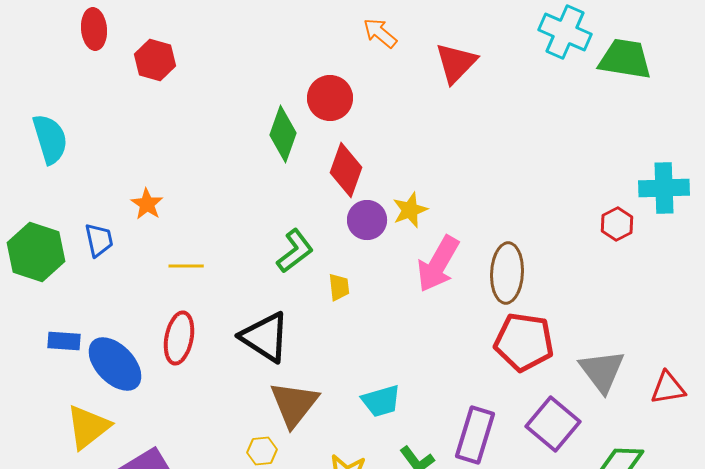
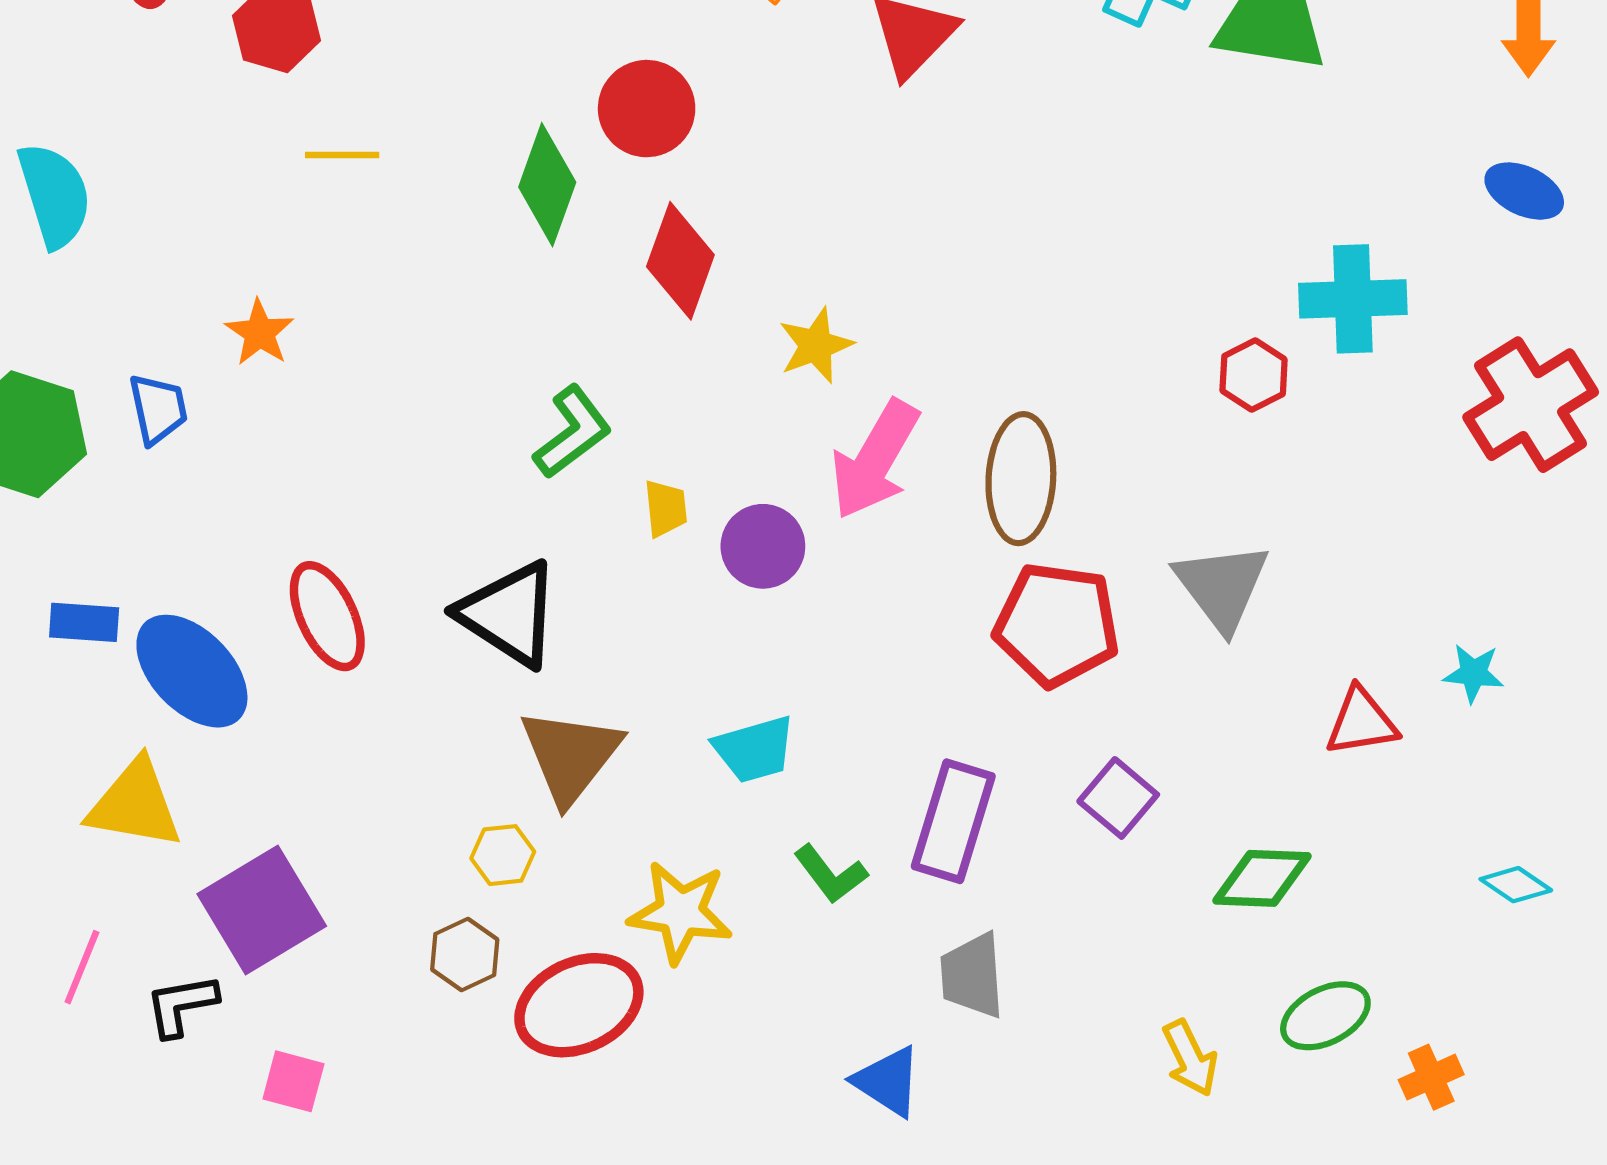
purple circle: (367, 220) -> (763, 546), moved
yellow line: (186, 266) -> (342, 155), moved
red ellipse: (179, 338) -> (327, 616), turned -36
gray triangle: (602, 371) -> (1222, 586), moved
purple square: (553, 424) -> (1118, 798), size x0.7
yellow triangle: (88, 427) -> (135, 804), turned 48

